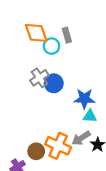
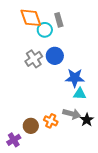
blue circle: (54, 83) -> (55, 56), moved
gray arrow: (81, 138) -> (72, 114), turned -132
orange cross: (58, 146) -> (51, 121), size x0.6

